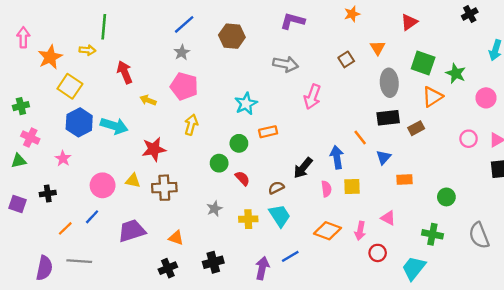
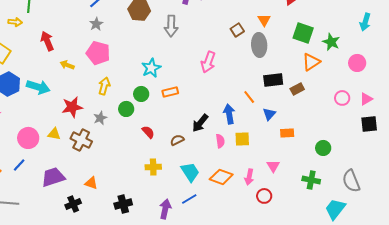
gray arrow: (286, 64) -> (171, 26), moved, turned 80
gray ellipse: (389, 83) -> (259, 45), moved
green circle: (239, 143) -> (141, 94), moved
green circle: (219, 163) -> (126, 109), moved
brown cross: (164, 188) -> (81, 140), turned 30
gray star: (214, 209) -> (100, 118), moved
cyan trapezoid: (280, 216) -> (190, 172), moved
pink triangle: (388, 218) -> (273, 166), turned 32
black cross: (168, 268) -> (73, 204), moved
cyan trapezoid: (414, 268) -> (335, 209), moved

